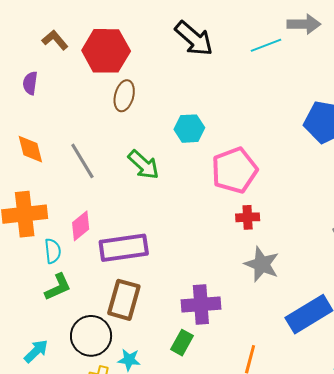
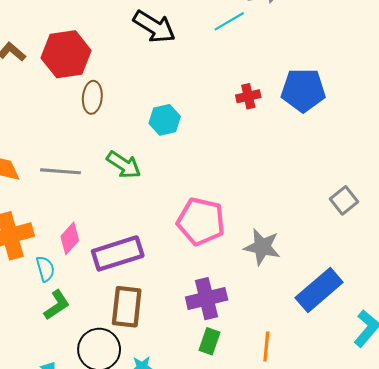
gray line: (82, 161) -> (60, 171), turned -45
pink pentagon: (234, 170) -> (201, 221), moved, turned -30
red cross: (248, 217) -> (248, 96), moved
green rectangle: (182, 343) -> (210, 341), moved

